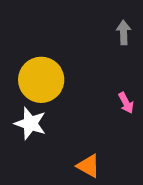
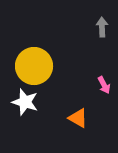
orange triangle: (88, 166) -> (78, 118), moved

